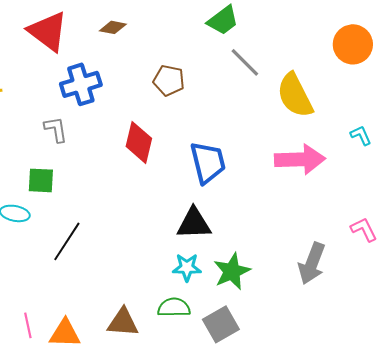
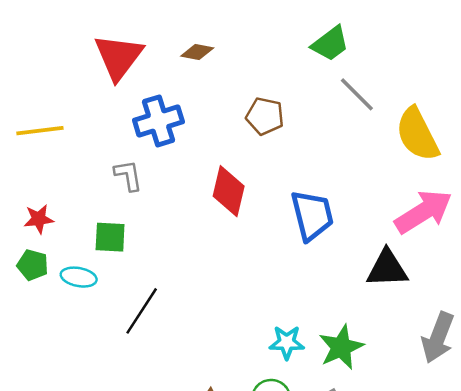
red triangle: (48, 31) -> (119, 57), turned 30
pink arrow: (300, 159) -> (423, 212), turned -30
black triangle: (194, 223) -> (387, 269), moved

